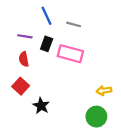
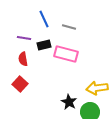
black rectangle: (47, 44) -> (44, 45), turned 56
yellow arrow: (104, 91) -> (97, 88), size x1.5
black star: (41, 106) -> (69, 102), moved

